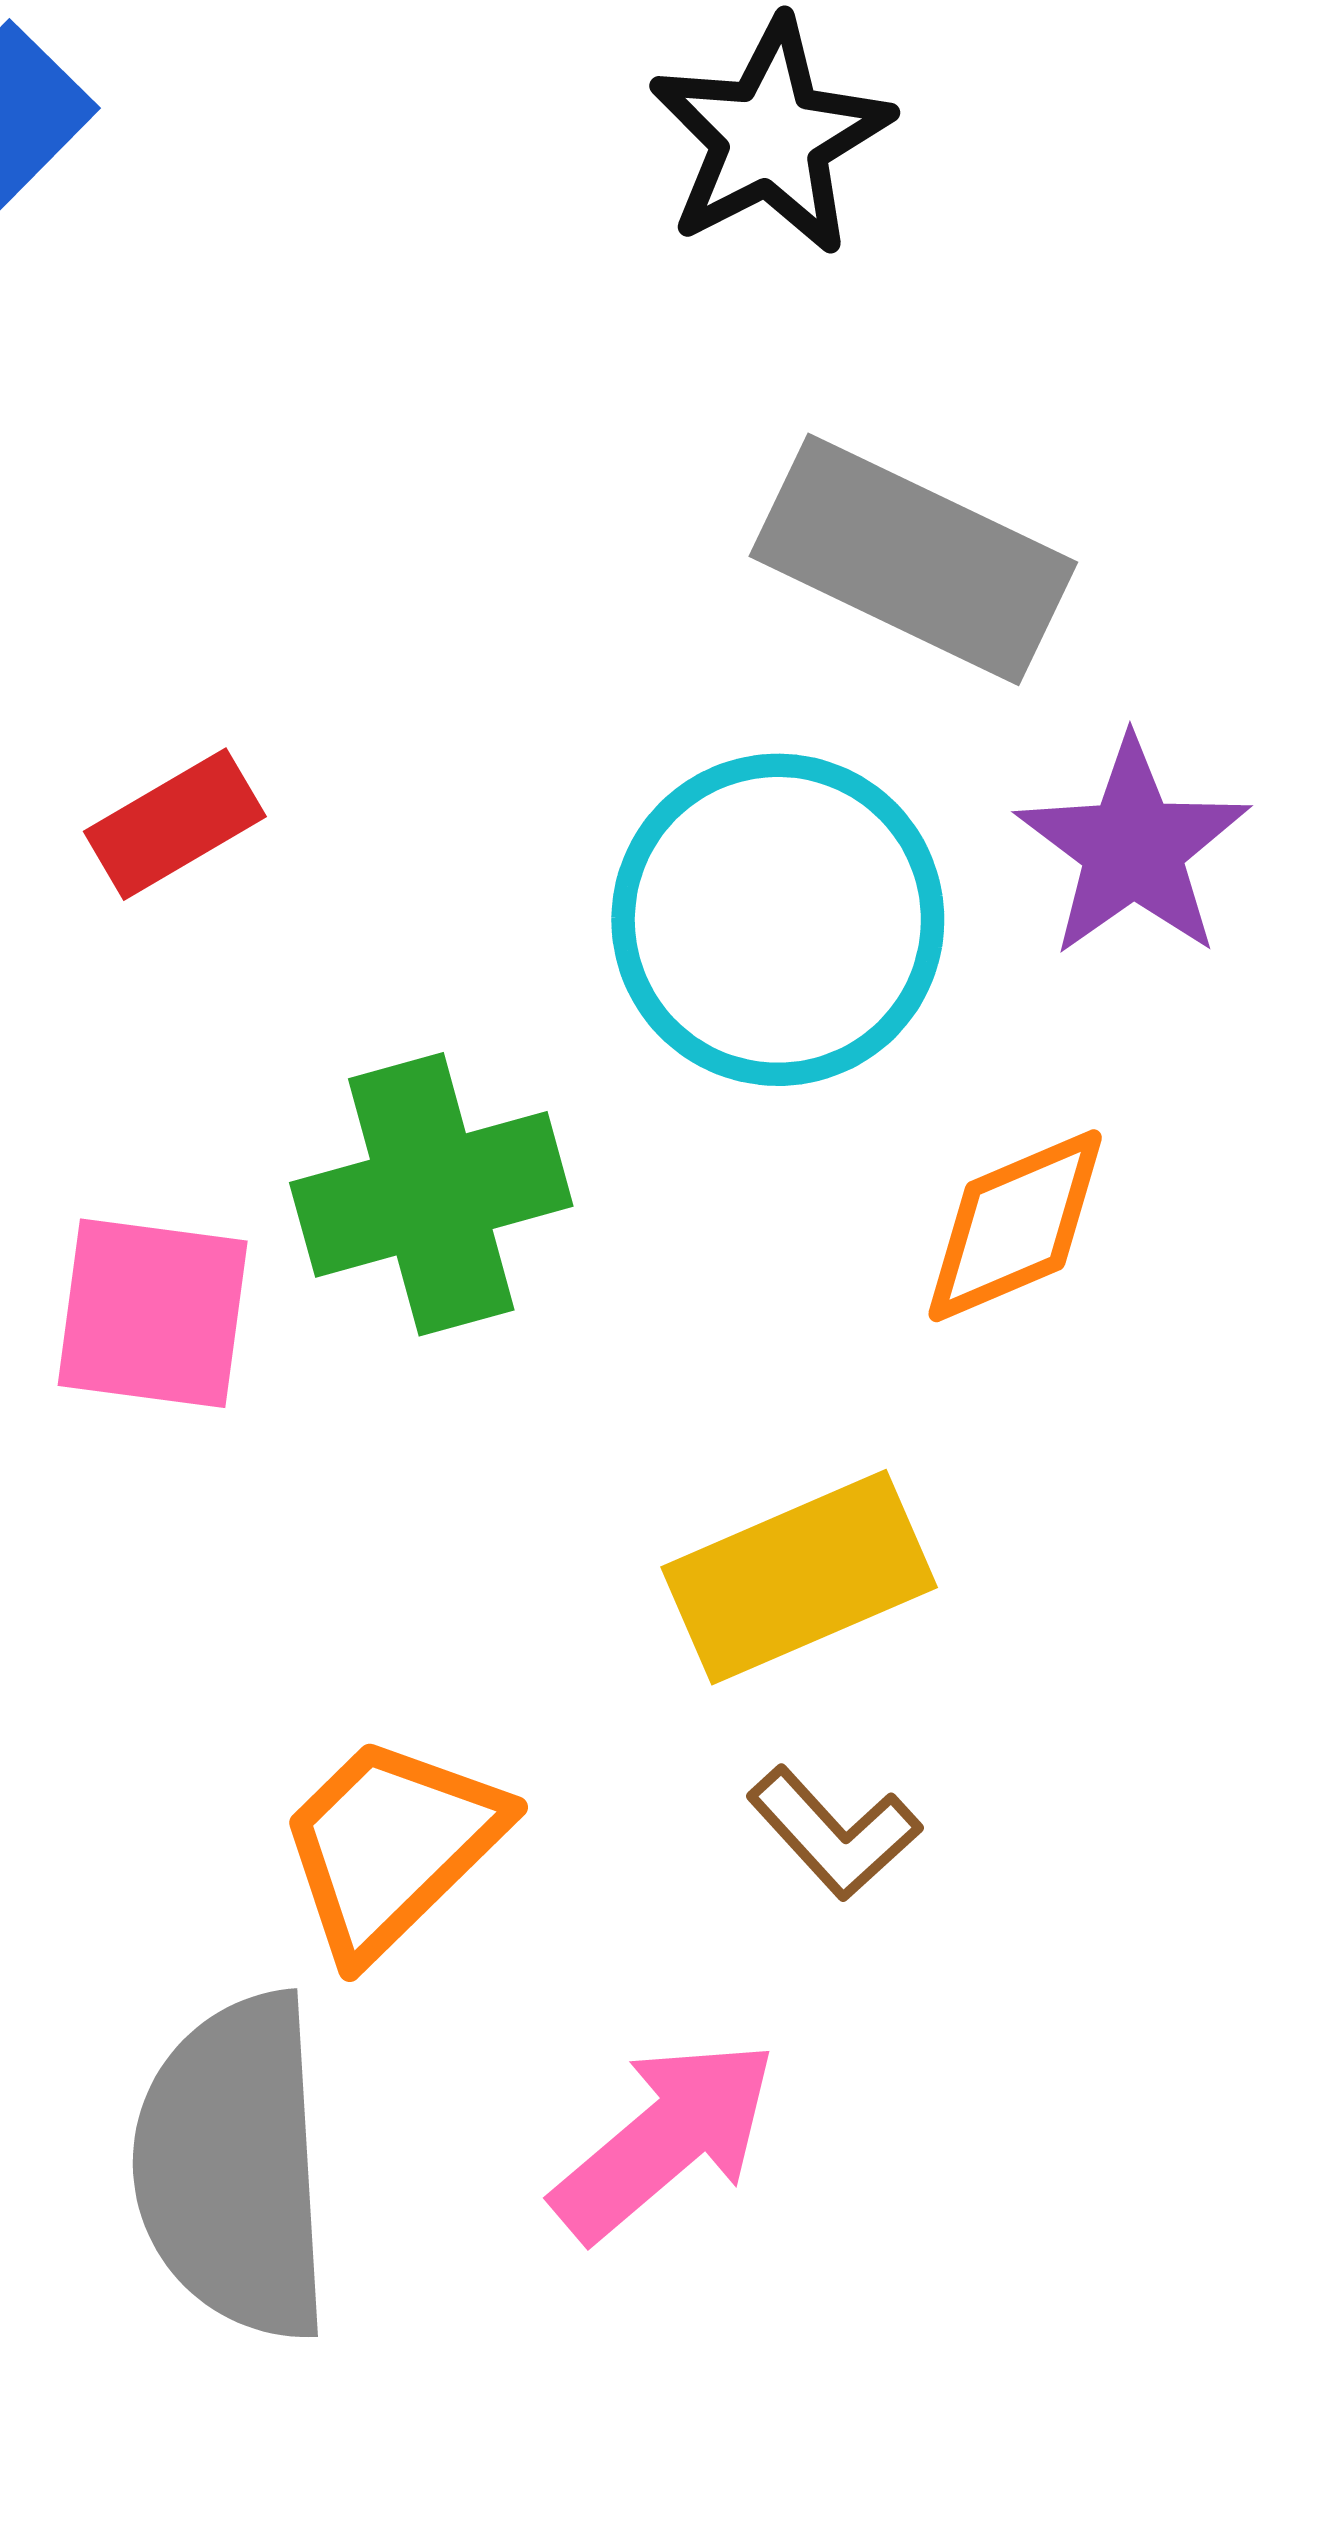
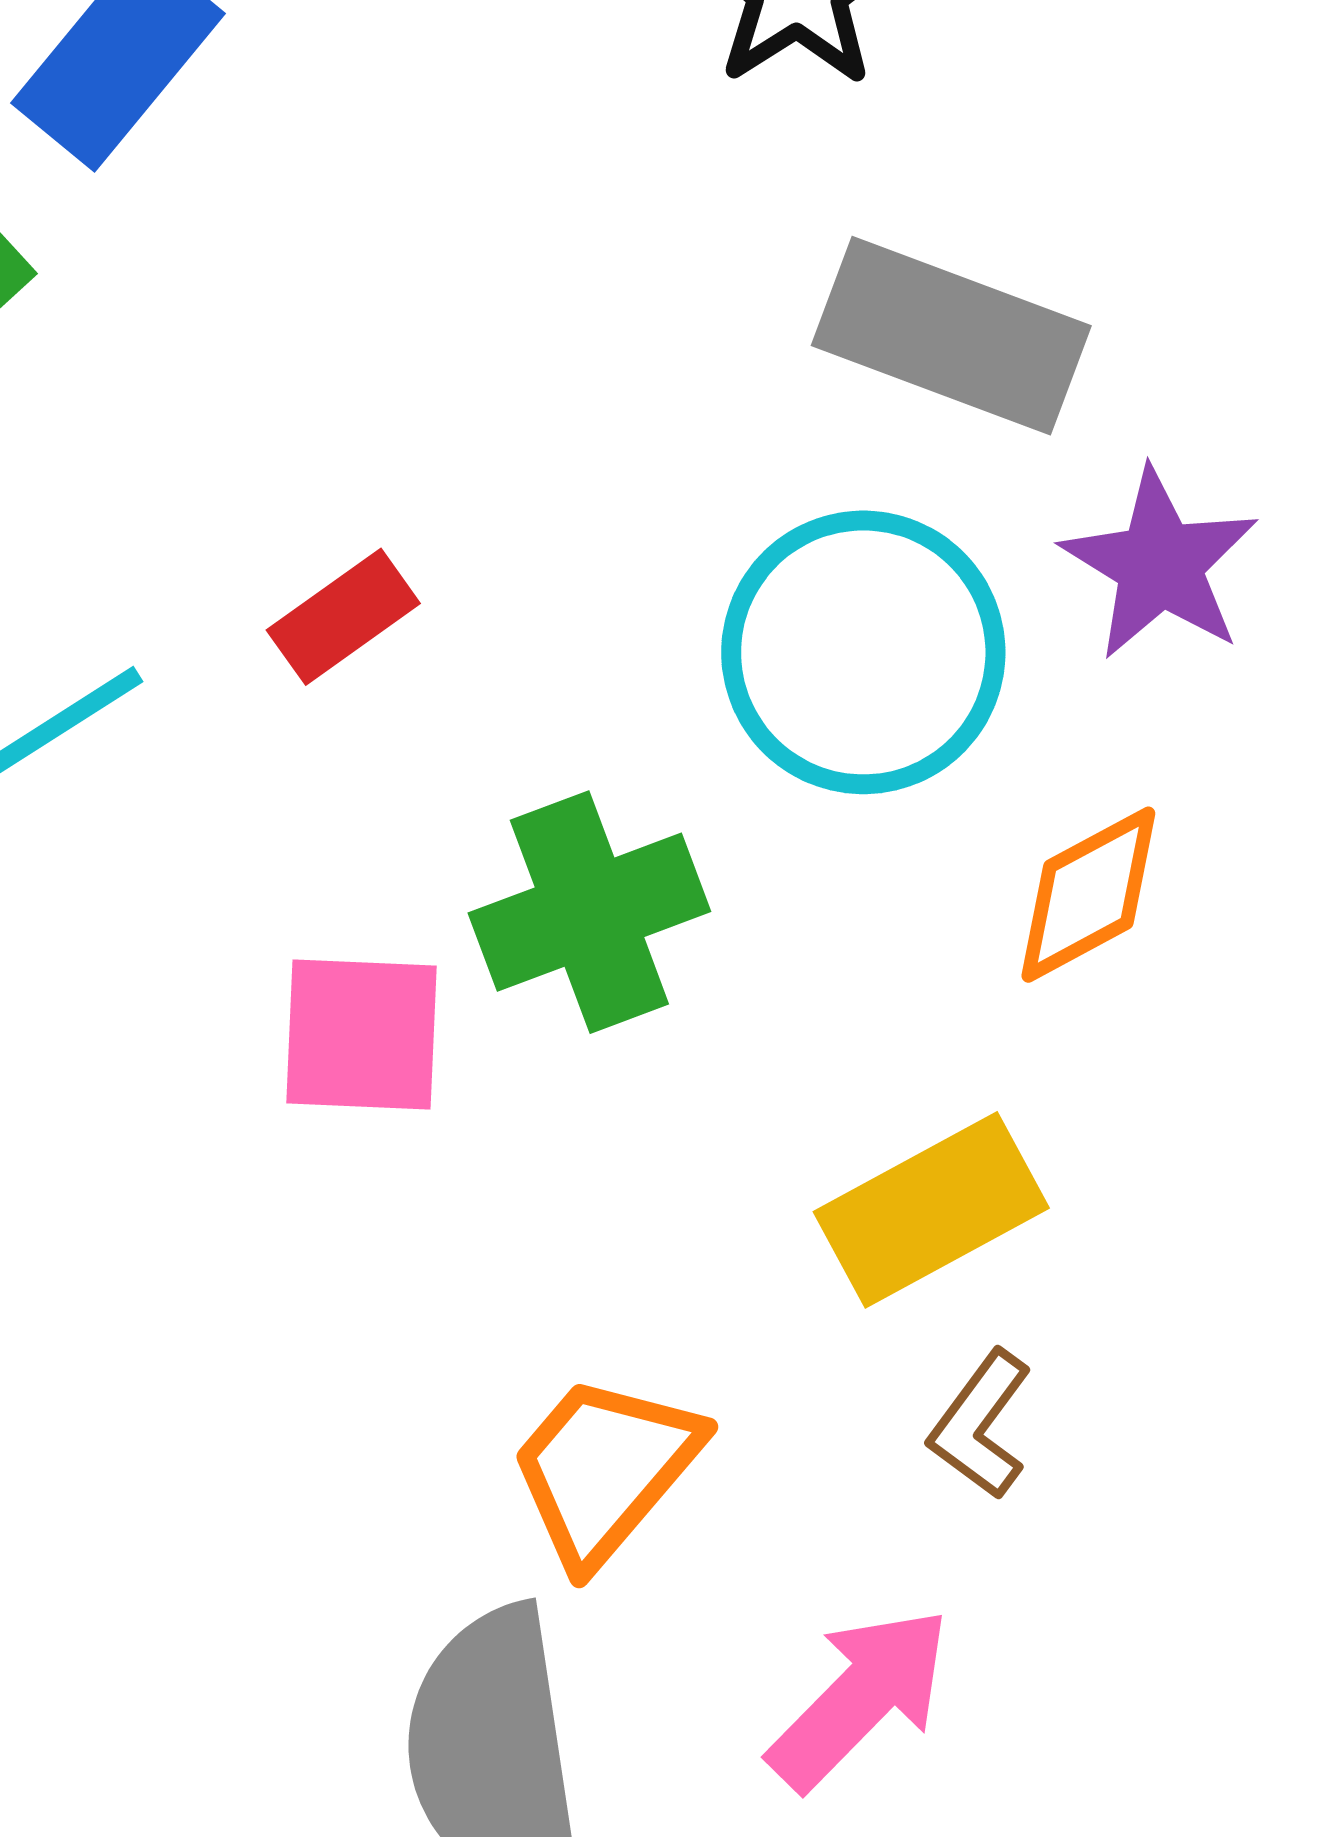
brown L-shape: (834, 1833) -> (980, 1425), turned 84

